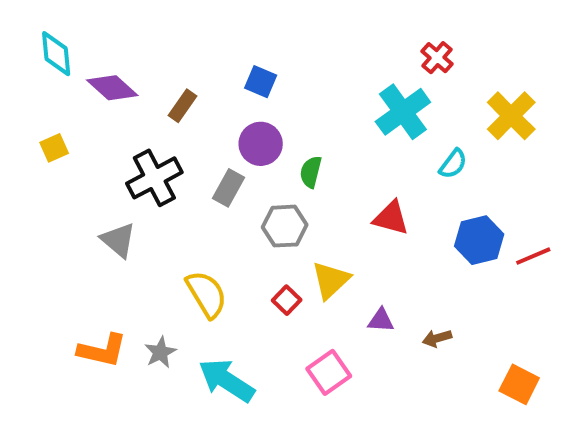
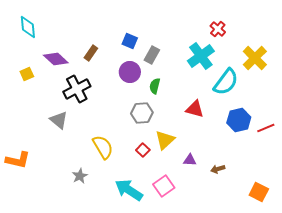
purple diamond: (112, 88) -> (56, 59), moved
cyan semicircle: (453, 164) -> (226, 82), size x1.8
gray rectangle: (229, 188) -> (152, 55), moved
orange L-shape: (102, 350) -> (18, 160), moved
cyan arrow: (227, 380) -> (129, 190), moved

